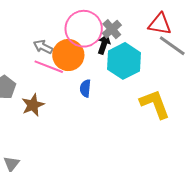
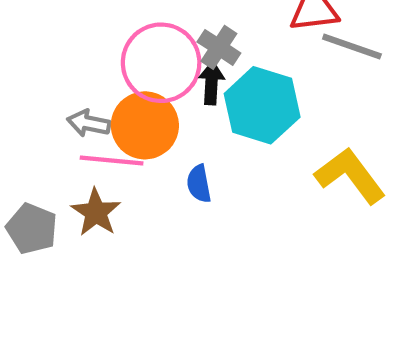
brown star: (33, 105) -> (96, 212), moved

